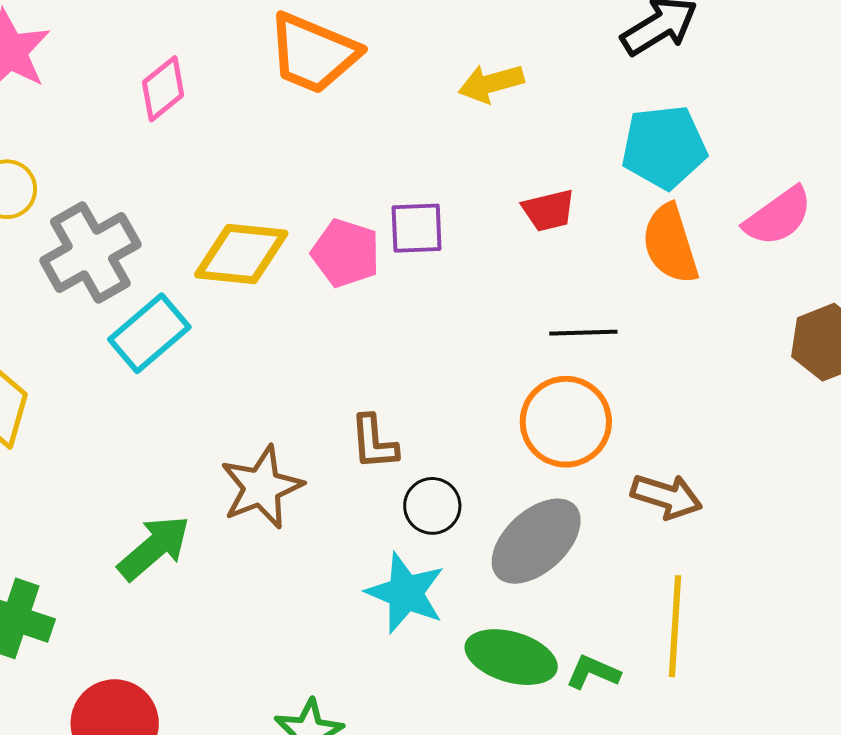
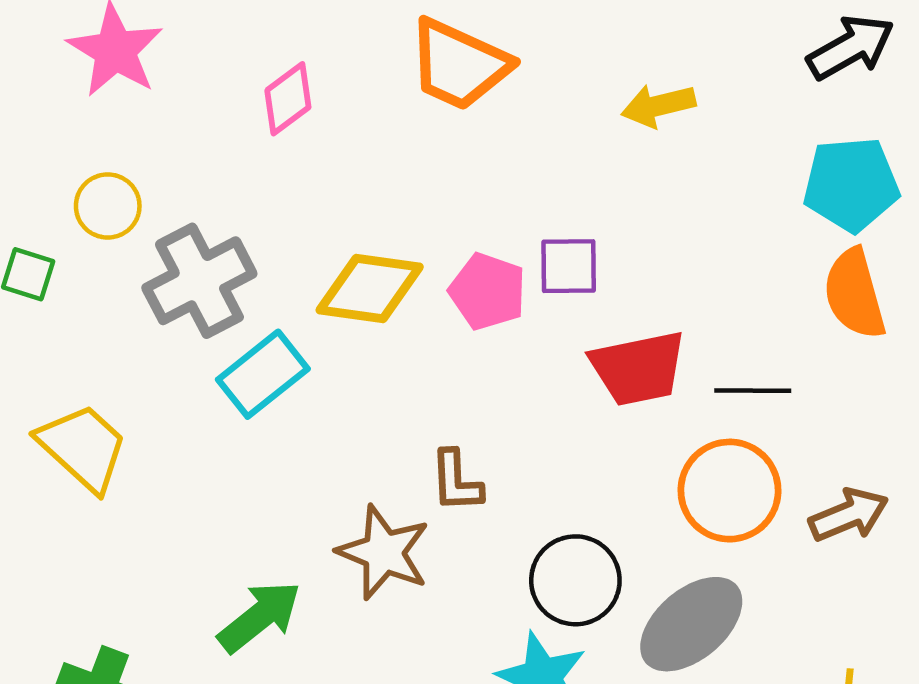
red trapezoid: (548, 210) -> (638, 368), moved, size x1.6
brown L-shape: (374, 442) -> (456, 481), moved
brown star: (262, 487) -> (384, 552), turned -30
brown arrow: (666, 496) -> (849, 515), moved, turned -42
black circle: (432, 506) -> (575, 580), size x1.4

